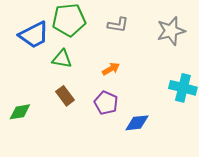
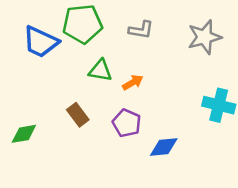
blue trapezoid: (34, 35) -> (41, 42), turned 52
green triangle: (62, 59) -> (100, 71), moved

